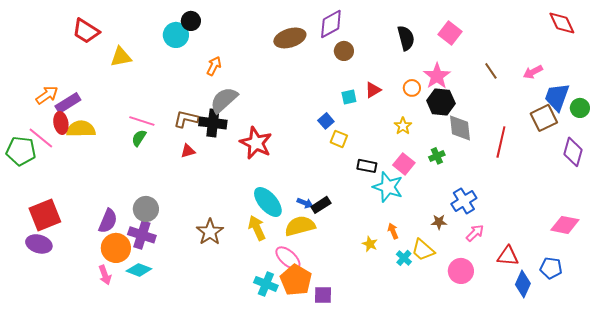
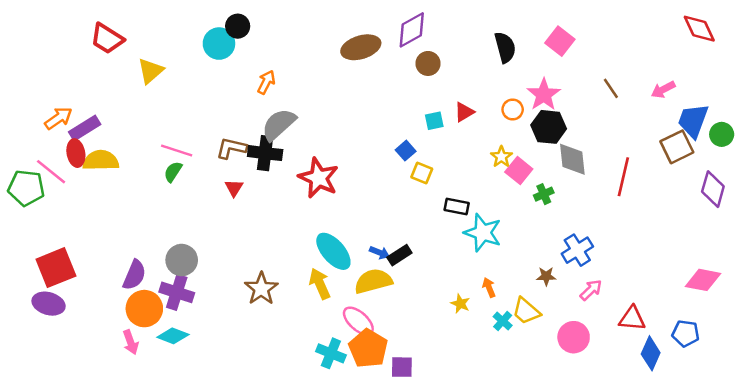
yellow triangle: (121, 57) -> (151, 71), turned -30
red triangle: (188, 151) -> (234, 188), turned -42
pink square: (404, 164) -> (519, 170), moved

